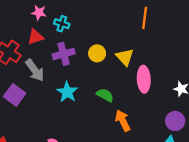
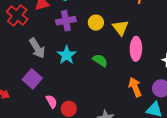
gray arrow: (35, 70) -> (37, 48), moved
purple square: (15, 95) -> (32, 79), moved
orange arrow: (123, 121) -> (135, 87), moved

